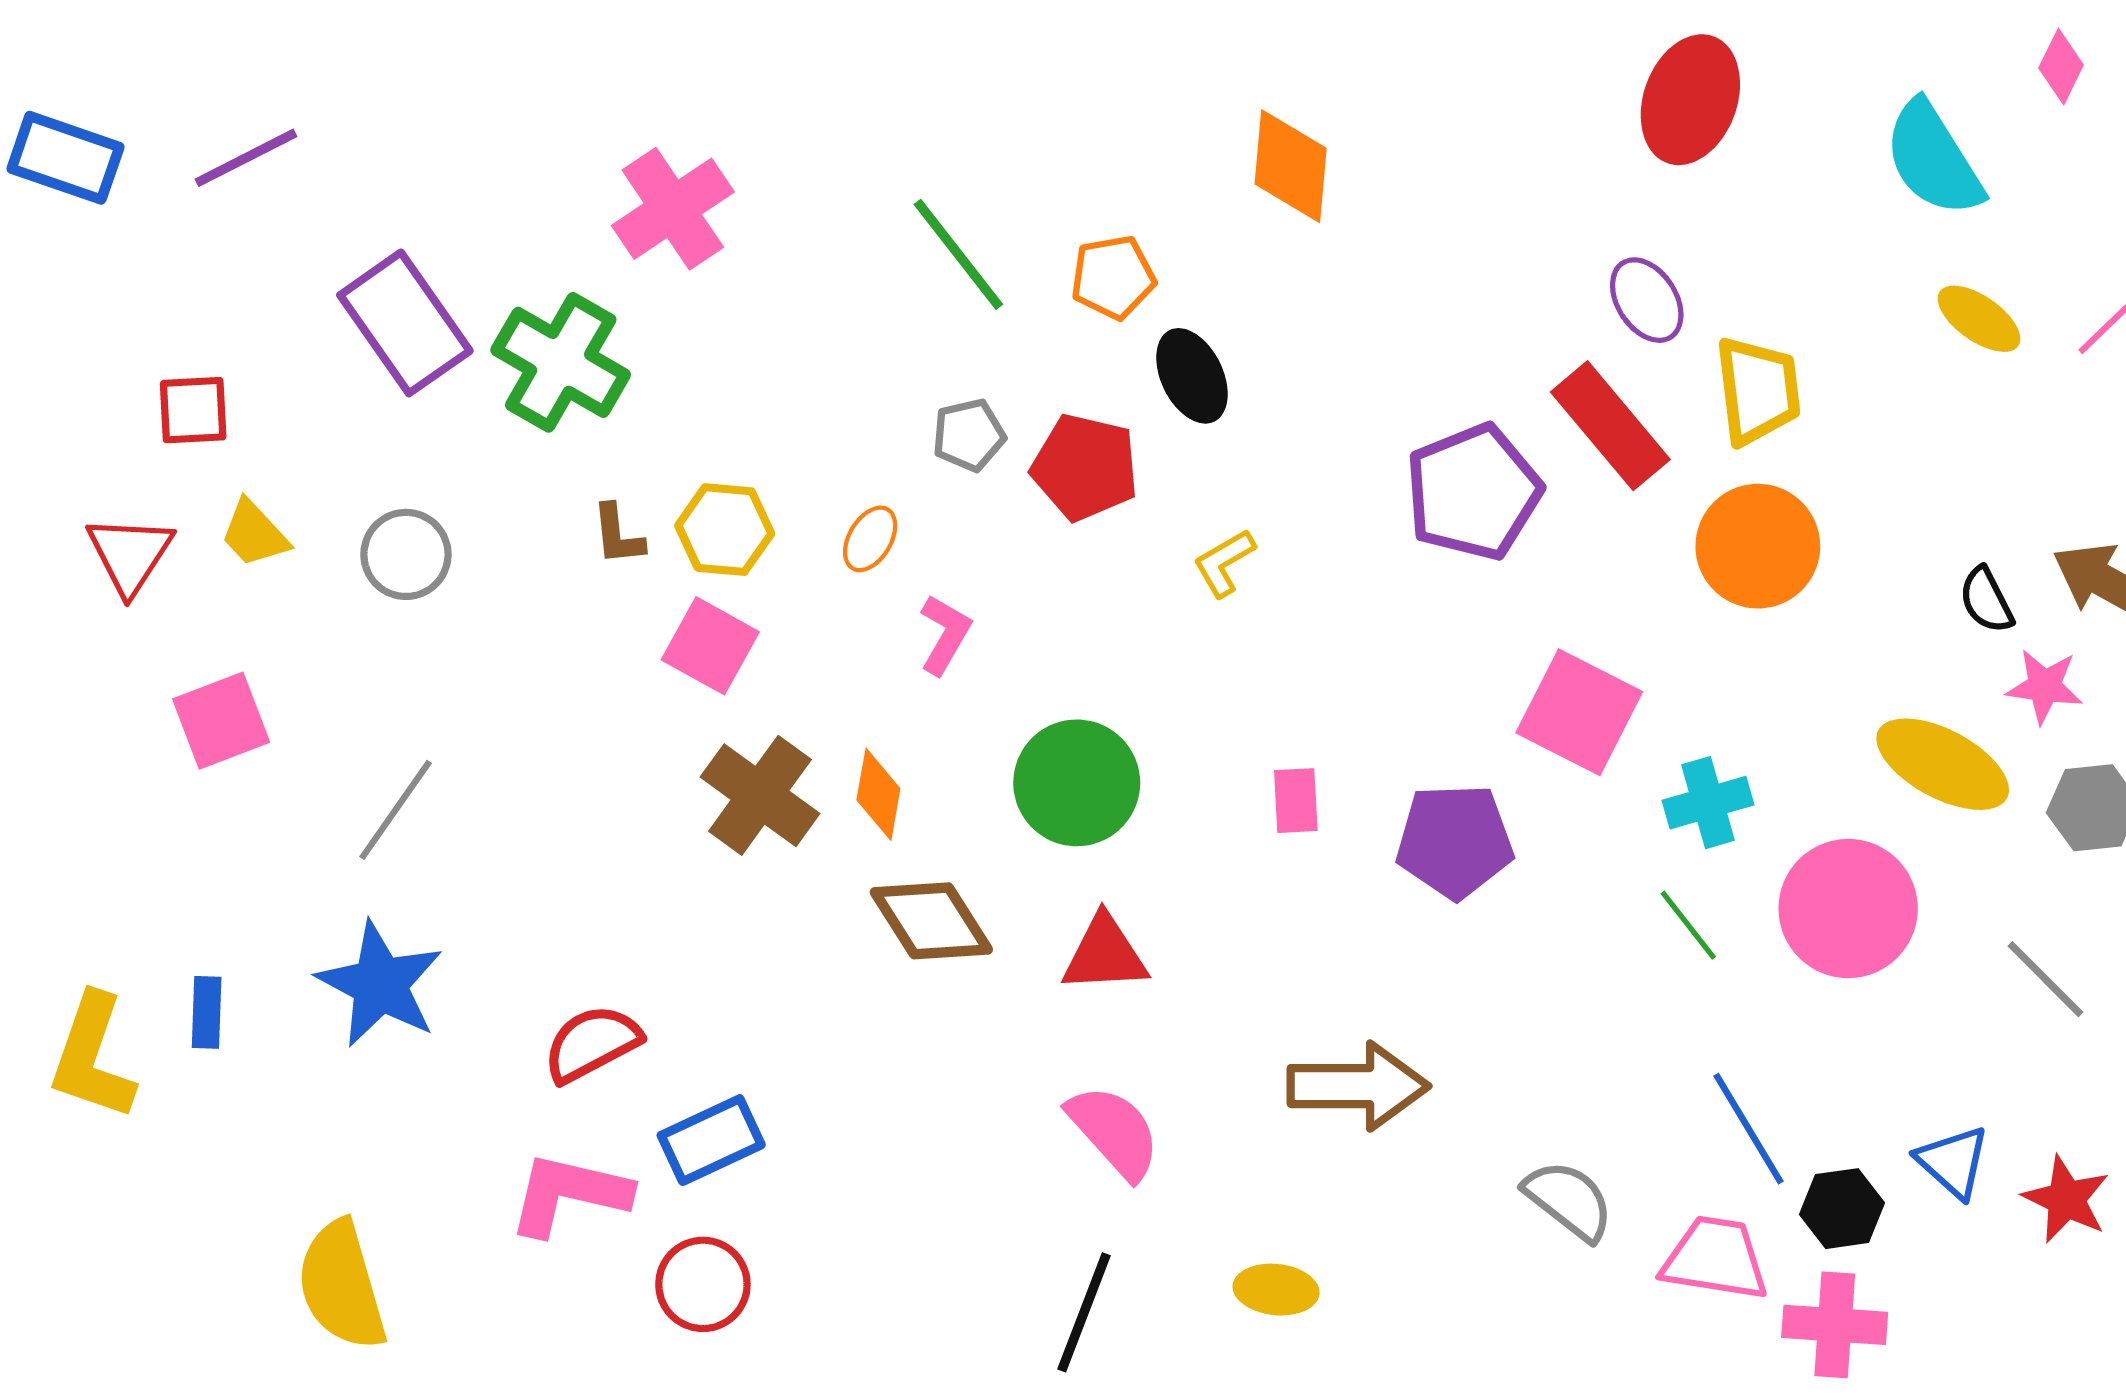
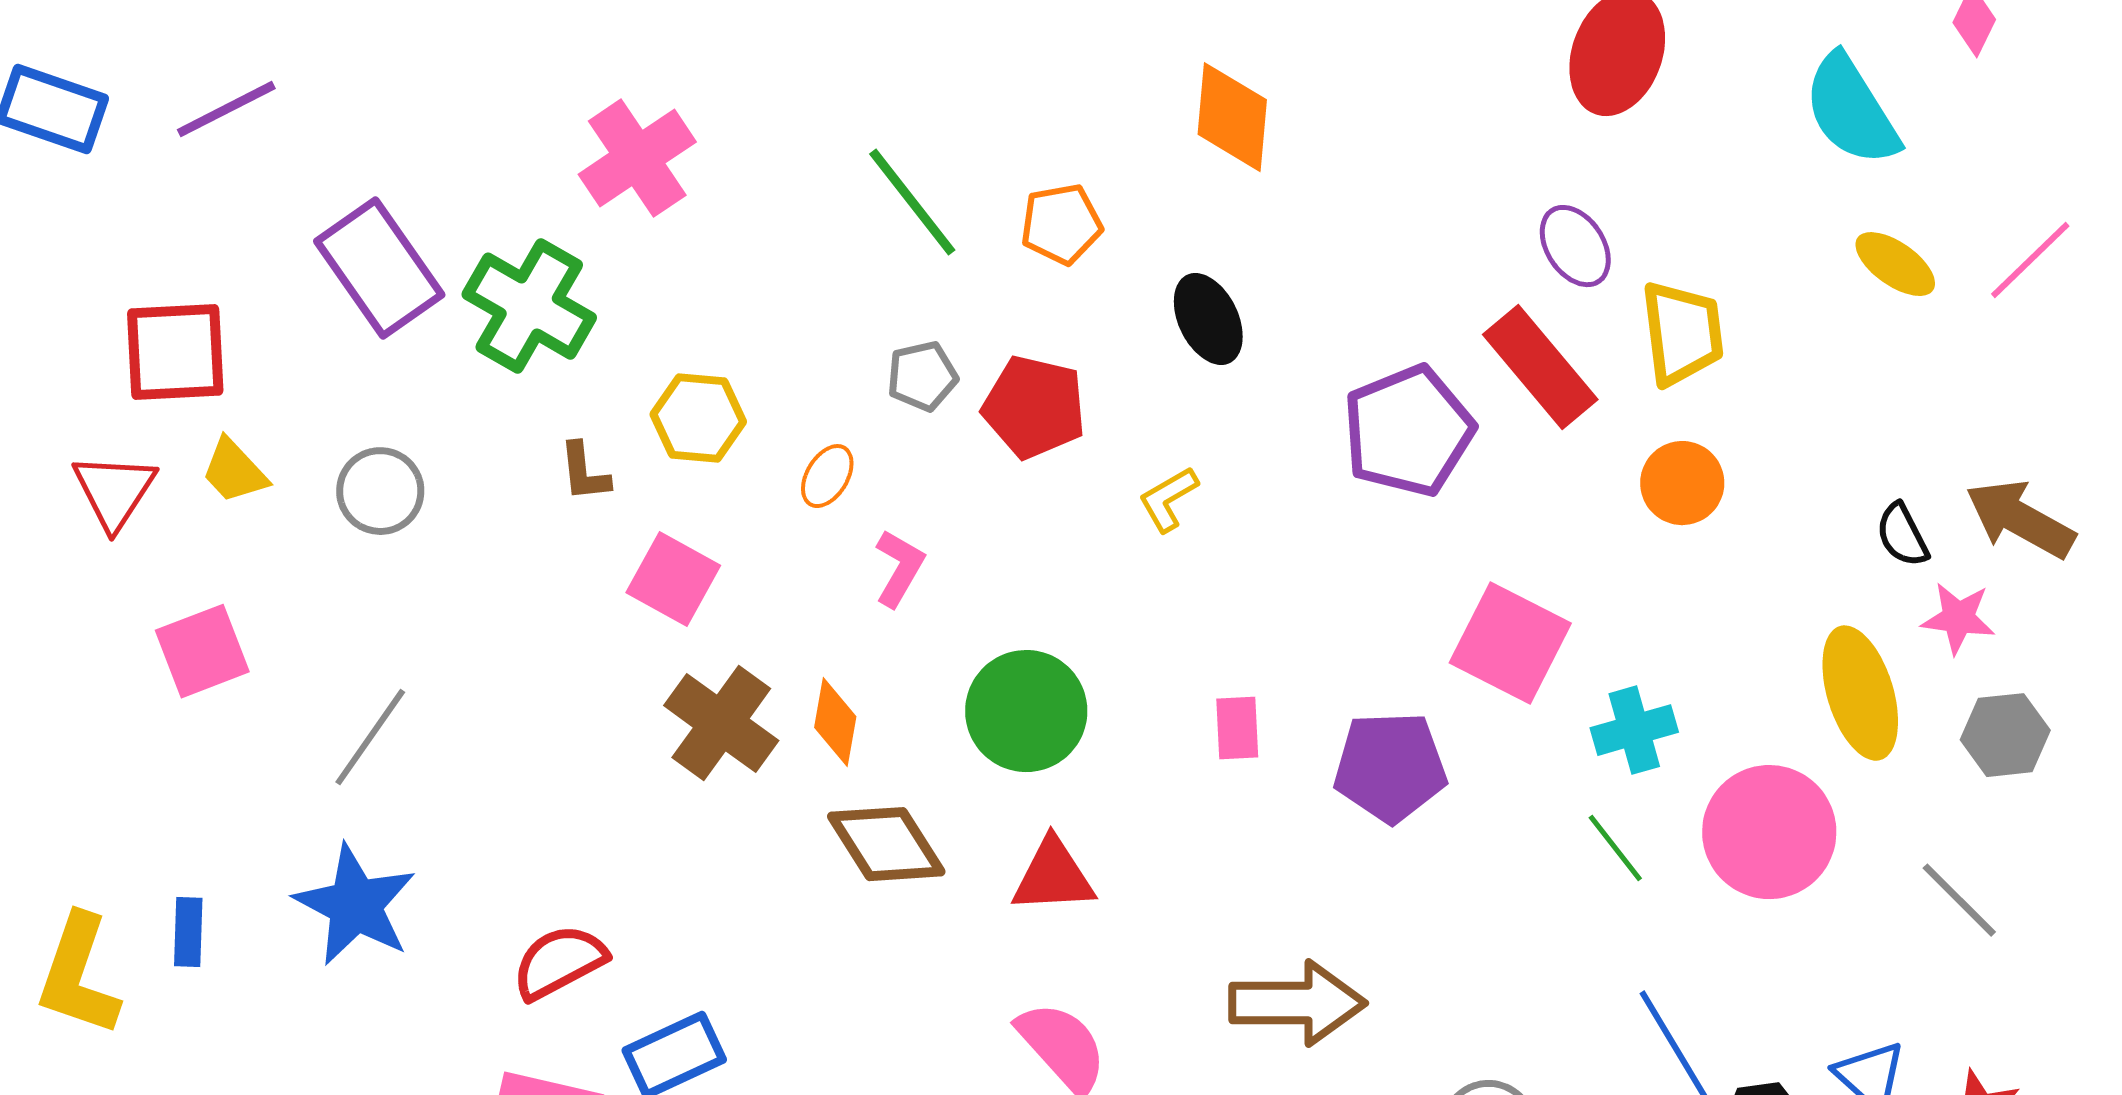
black ellipse: (1192, 376) -> (1208, 319), moved
red square: (193, 410) -> (175, 352), size x1.5
yellow hexagon: (725, 530) -> (698, 418), moved
orange circle: (1758, 546) -> (1682, 483), size x0.7
yellow ellipse: (1943, 764) -> (1860, 693), turned 45

